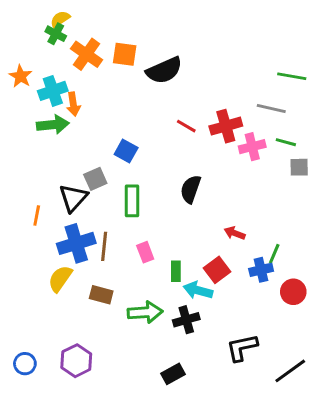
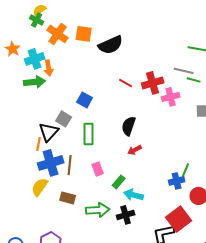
green line: (286, 142) -> (194, 80), moved
gray square: (95, 179) -> (64, 119), turned -35
orange line: (37, 216) -> (39, 144), moved
red arrow: (235, 233) -> (135, 150), moved, turned -48
red square: (217, 270) -> (179, 219), moved, size x1.4
green rectangle: (176, 271) -> (119, 182), turned 40

